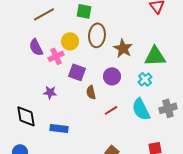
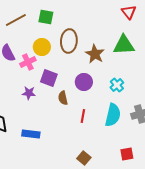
green square: (84, 11) -> (46, 17), moved
green triangle: (155, 56) -> (124, 45), moved
purple star: (50, 92) -> (29, 93), moved
cyan semicircle: (141, 109) -> (113, 115), turned -140
red line: (111, 110) -> (83, 116), turned -48

